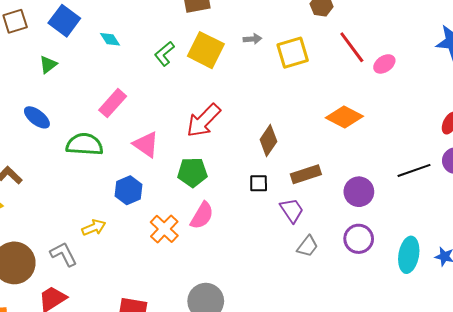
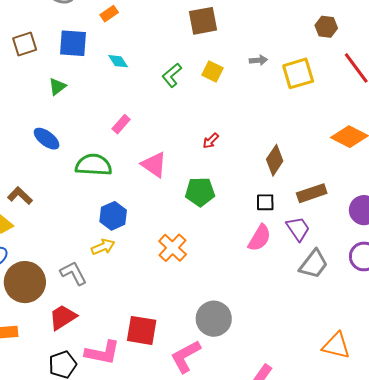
blue square: (64, 21) -> (73, 43), turned -32
yellow square: (206, 50) -> (213, 71), size x0.6
pink rectangle: (113, 103) -> (121, 124), size x0.7
red arrow: (204, 120) -> (211, 141), size x0.5
blue hexagon: (129, 190) -> (113, 216), moved
pink semicircle: (202, 216) -> (260, 238), moved
gray trapezoid: (307, 246) -> (314, 264), size x1.4

